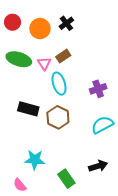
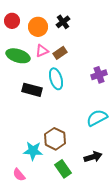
pink triangle: (44, 63) -> (42, 51), moved, turned 40
purple cross: (98, 89) -> (99, 75), moved
black rectangle: (28, 109) -> (32, 90), moved
brown hexagon: (58, 117) -> (55, 139), moved

